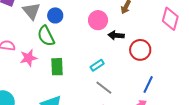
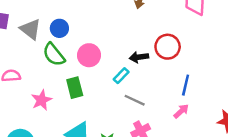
pink circle: (98, 20) -> (89, 55), moved
black arrow: (116, 35) -> (139, 57), moved
pink star: (29, 58) -> (41, 100), moved

